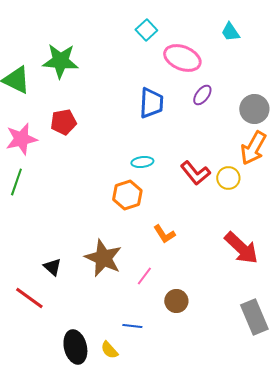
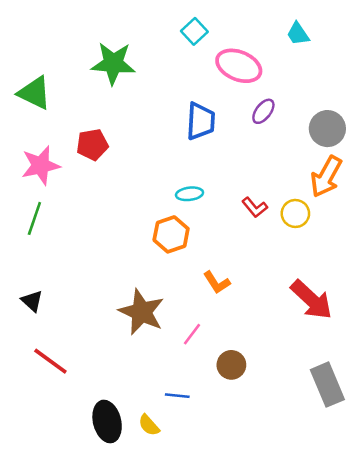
green star: (60, 61) -> (113, 63), moved
red L-shape: (195, 173) -> (255, 207), size x0.7
black triangle: (52, 267) -> (32, 301), moved

